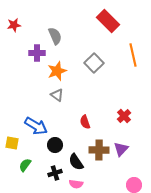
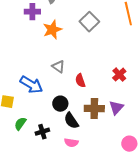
gray triangle: (57, 95) -> (58, 67), moved
black circle: (55, 145) -> (60, 104), moved
black cross: (55, 173) -> (42, 132), moved

